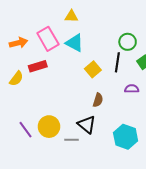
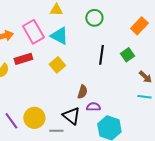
green circle: (128, 42) -> (94, 18), moved
yellow square: (93, 69) -> (57, 65), moved
purple semicircle: (132, 89) -> (93, 107), moved

